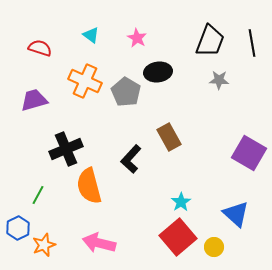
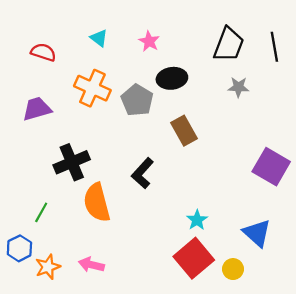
brown rectangle: (169, 137) -> (184, 131), moved
pink arrow: (99, 243) -> (91, 265), moved, size x0.7

